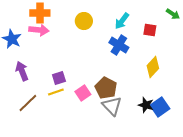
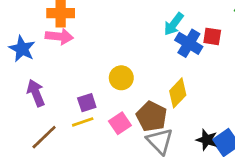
yellow circle: (84, 21) -> (121, 78), moved
blue cross: (119, 45) -> (189, 43), moved
yellow diamond: (153, 67) -> (178, 93), moved

